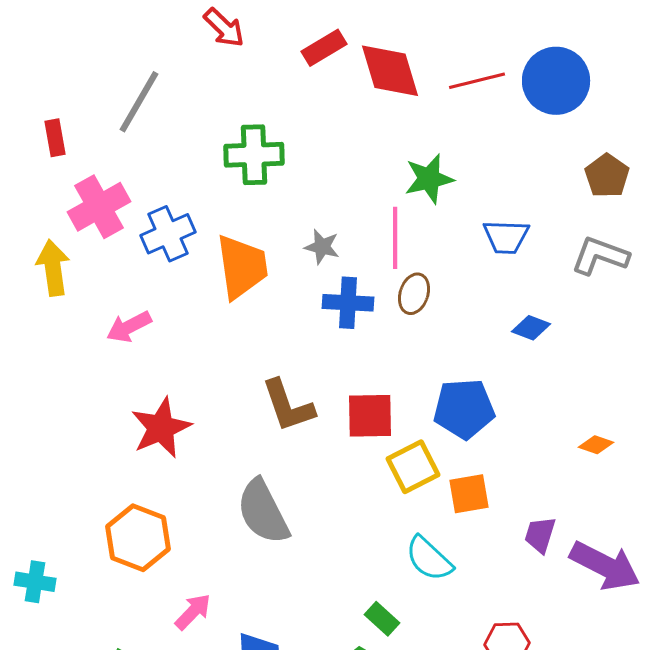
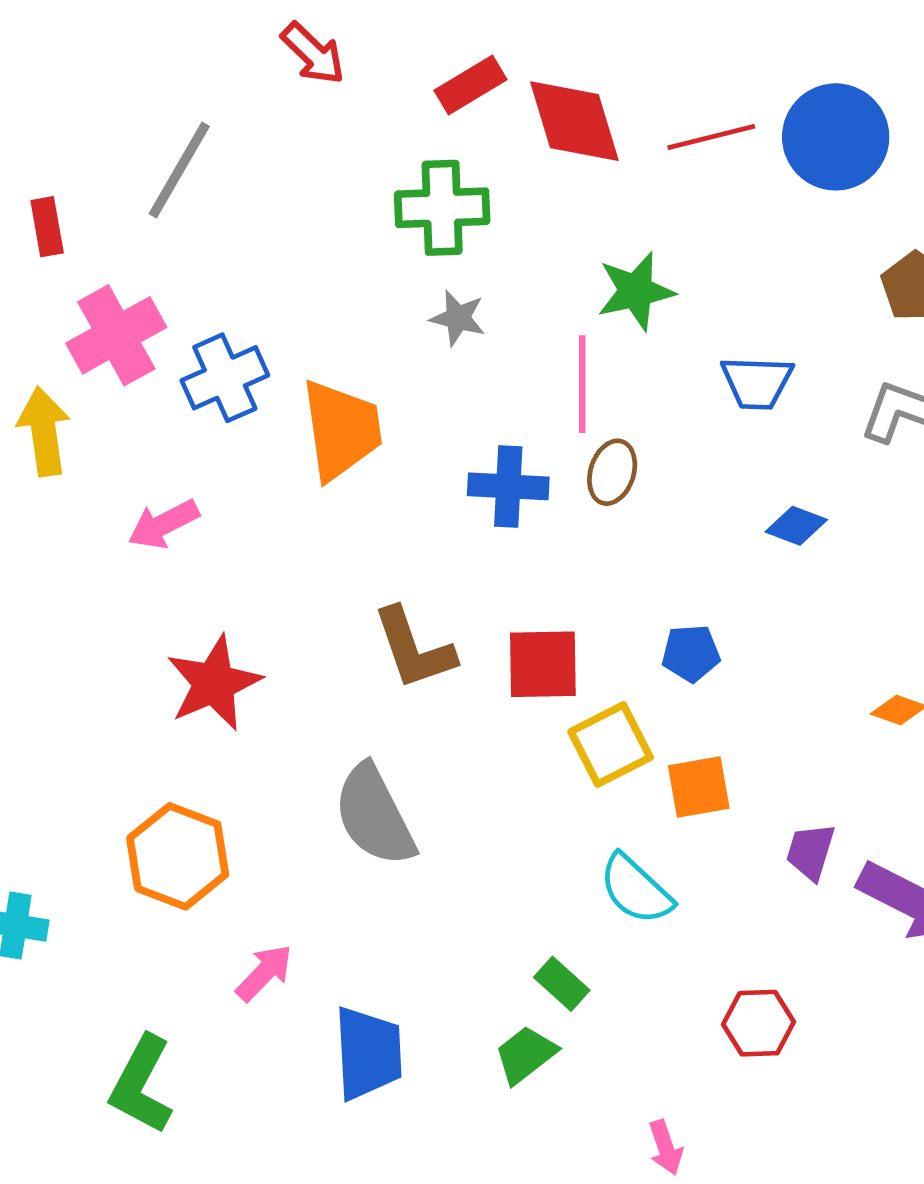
green cross: (254, 155) -> (442, 208), moved
gray star: (322, 247) -> (458, 318), moved
blue pentagon: (464, 409) -> (691, 653), size x0.6

